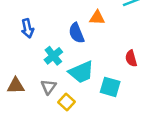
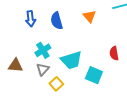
orange triangle: (97, 18) -> (90, 16), turned 40
blue semicircle: (76, 33) -> (57, 21), moved
cyan cross: (53, 56) -> (43, 50), moved

